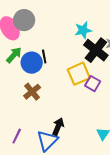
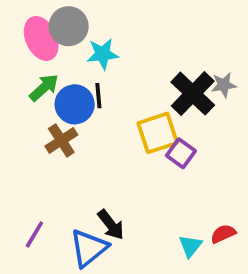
cyan star: (83, 30) -> (103, 54), moved
brown cross: (32, 92) -> (61, 140), moved
black arrow: (58, 127) -> (111, 225), turned 114

